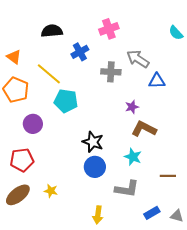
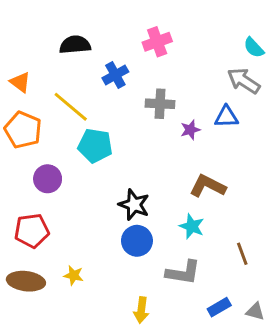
gray arrow: (138, 59) -> (244, 81), moved
purple star: (132, 107) -> (190, 130), moved
brown line: (168, 176) -> (242, 254), turned 70
brown ellipse: (18, 195) -> (26, 281), turned 45

